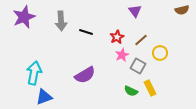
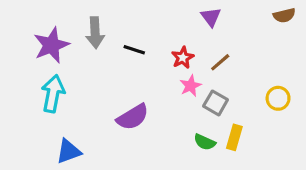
purple star: (24, 17) -> (51, 45), moved
yellow circle: (160, 53) -> (278, 98), moved
cyan arrow: (34, 73) -> (53, 94), moved
yellow rectangle: (150, 88) -> (234, 137), turned 42

